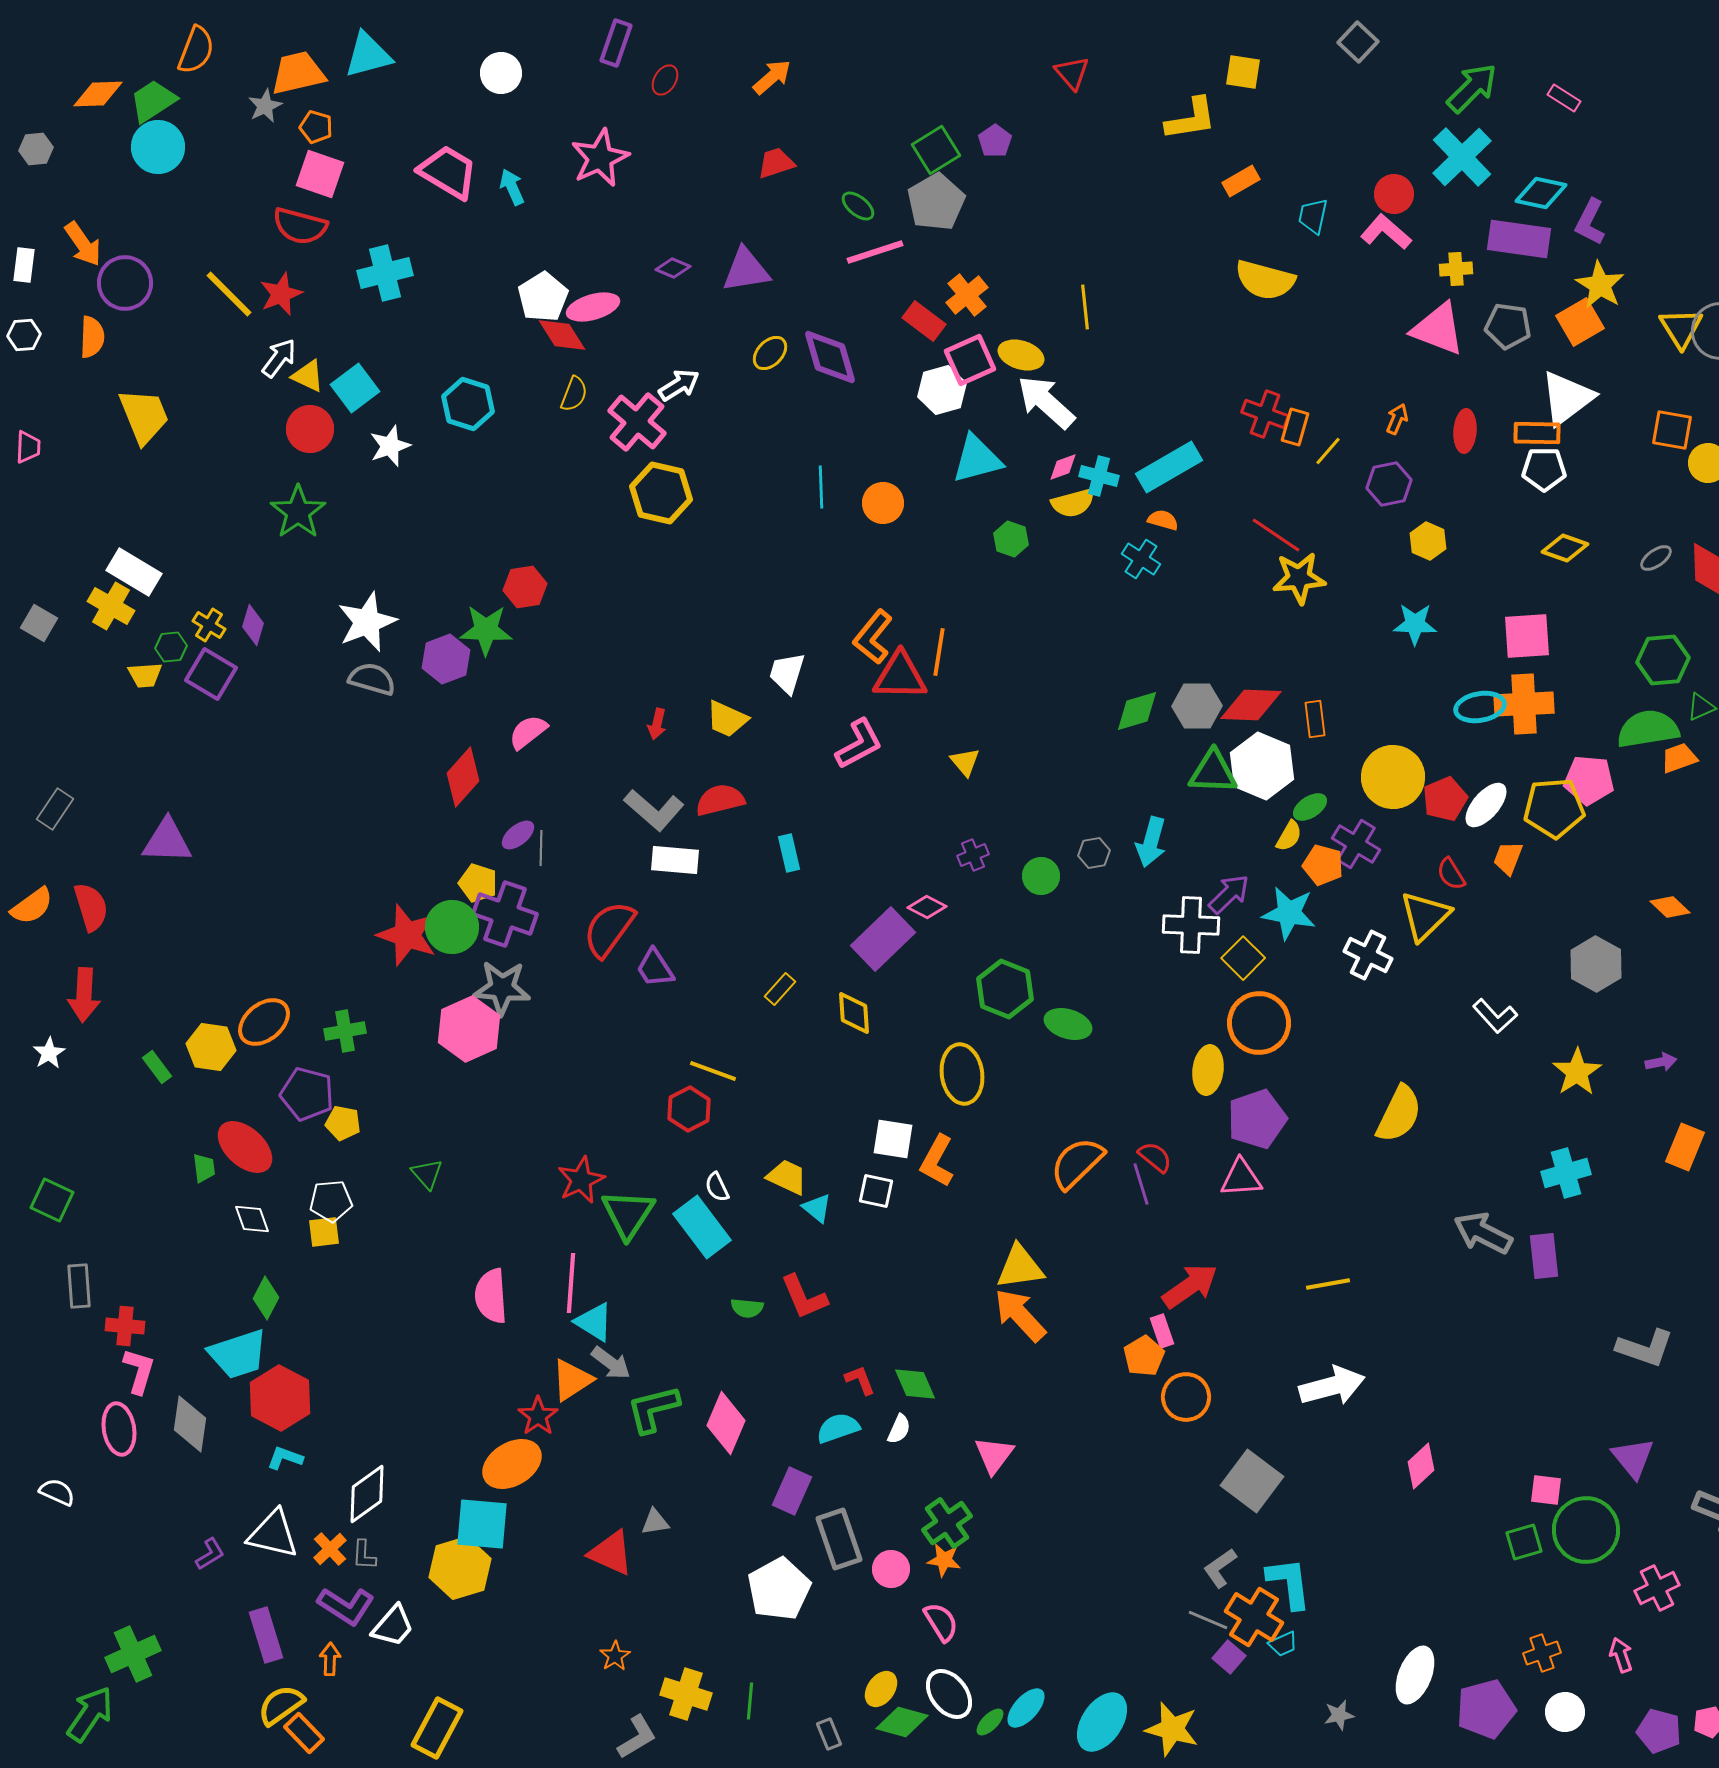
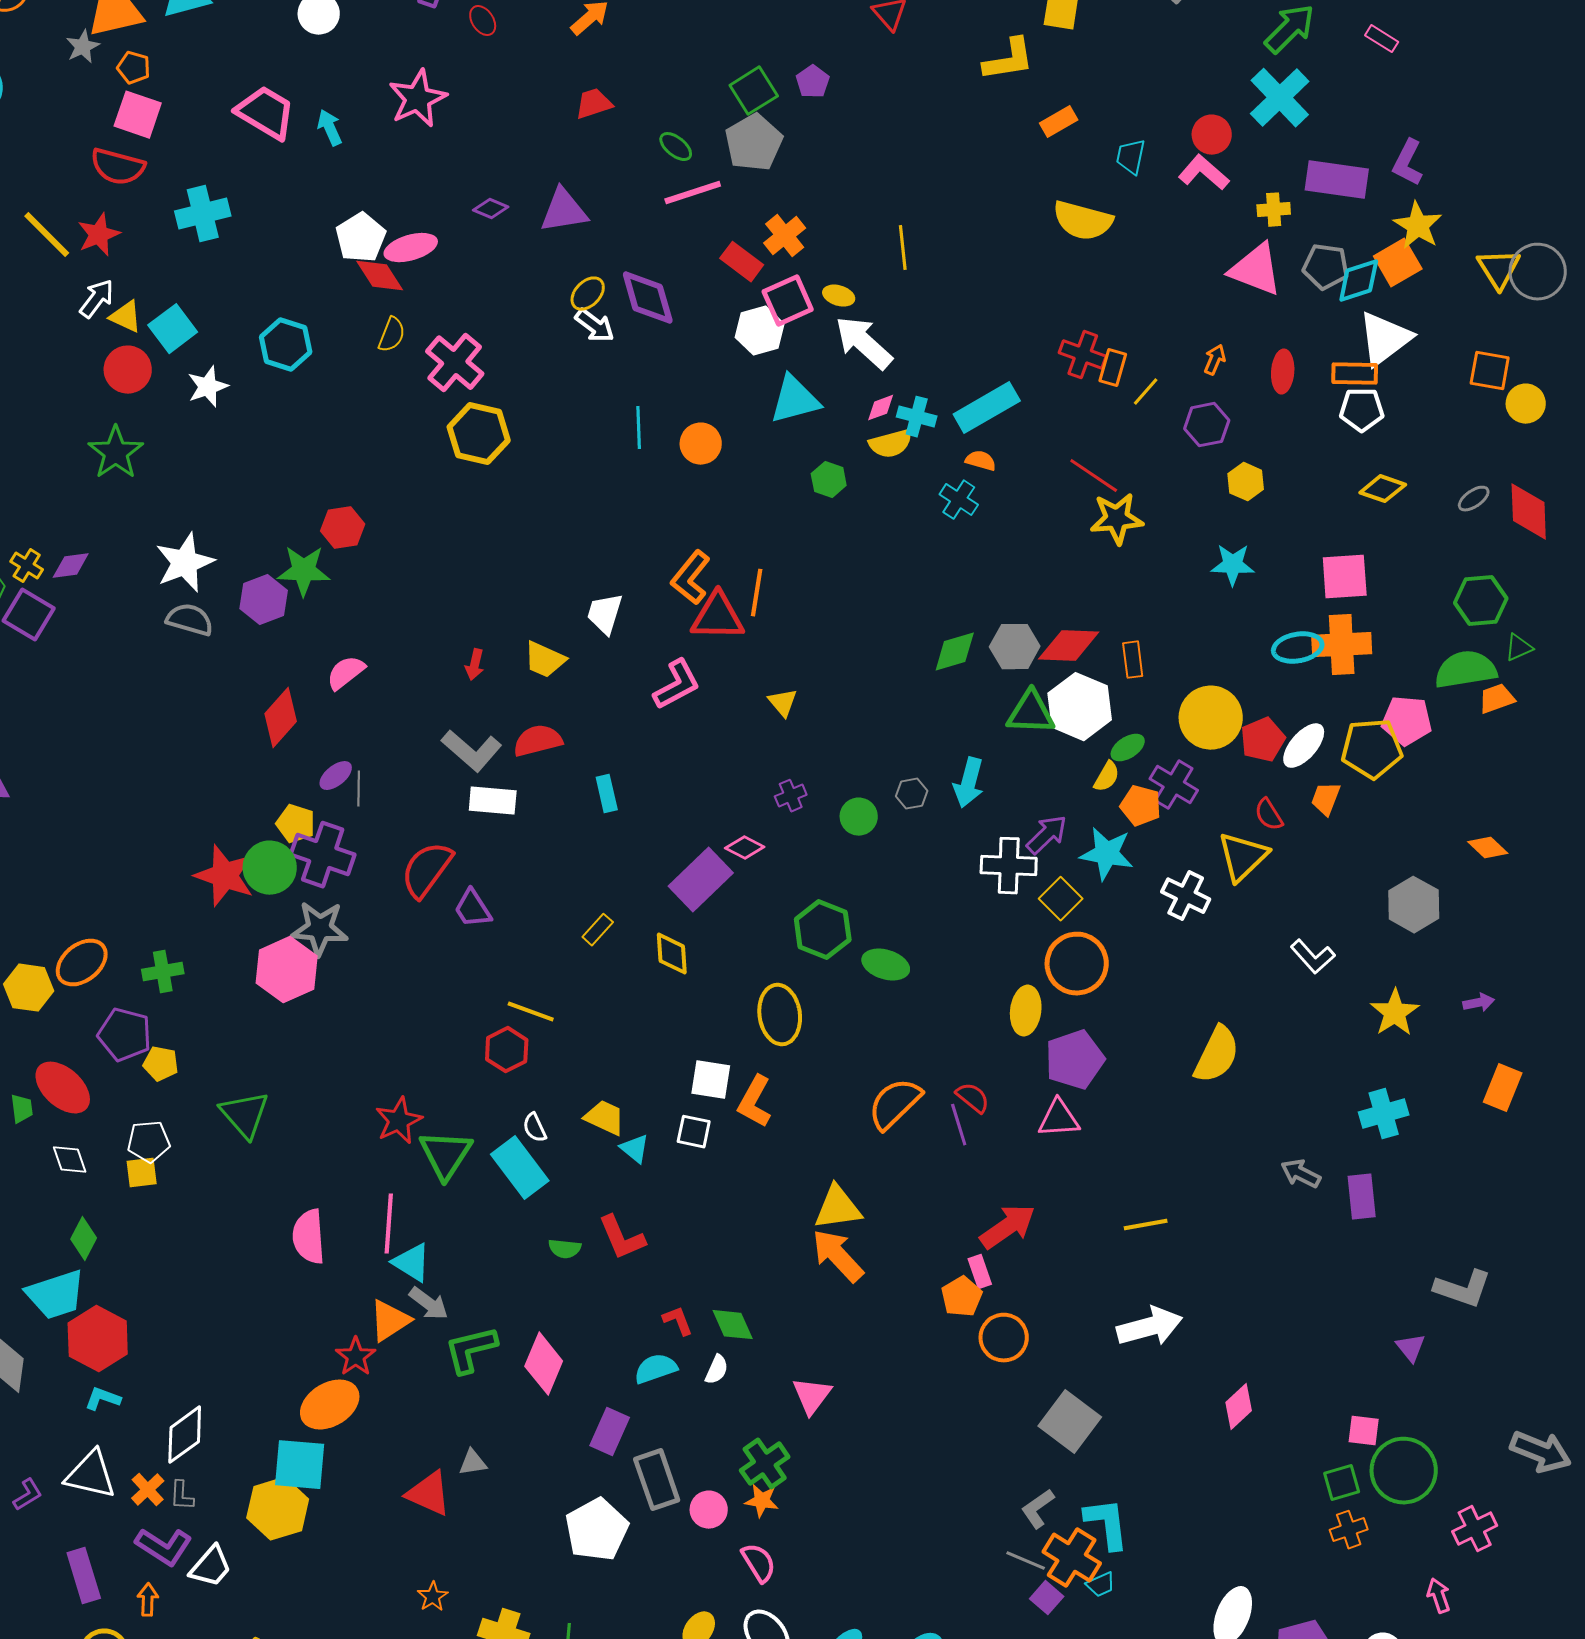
red ellipse: (665, 80) -> (483, 21), turned -64
cyan diamond: (1541, 193) -> (1359, 281), moved, turned -30
yellow ellipse: (1021, 355) -> (839, 296), size x0.7
white arrow: (679, 385) -> (595, 326), moved, turned 69
purple diamond: (253, 625) -> (71, 566), turned 66
green triangle: (427, 1174) -> (245, 1115), size x1.6
gray arrow: (1483, 1233) -> (1301, 1174), size x0.7
purple triangle: (1633, 1458) -> (1411, 1348), moved, size x0.7
orange cross: (1542, 1653) -> (1349, 1530), moved

